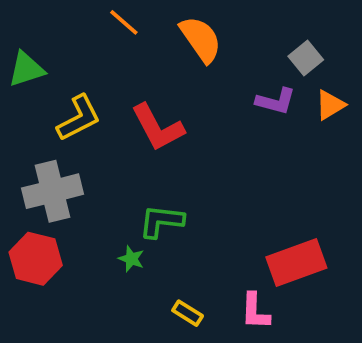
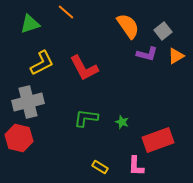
orange semicircle: (201, 39) -> (128, 26), moved
green triangle: (26, 69) -> (30, 24), moved
green star: (131, 259) -> (122, 122), moved

